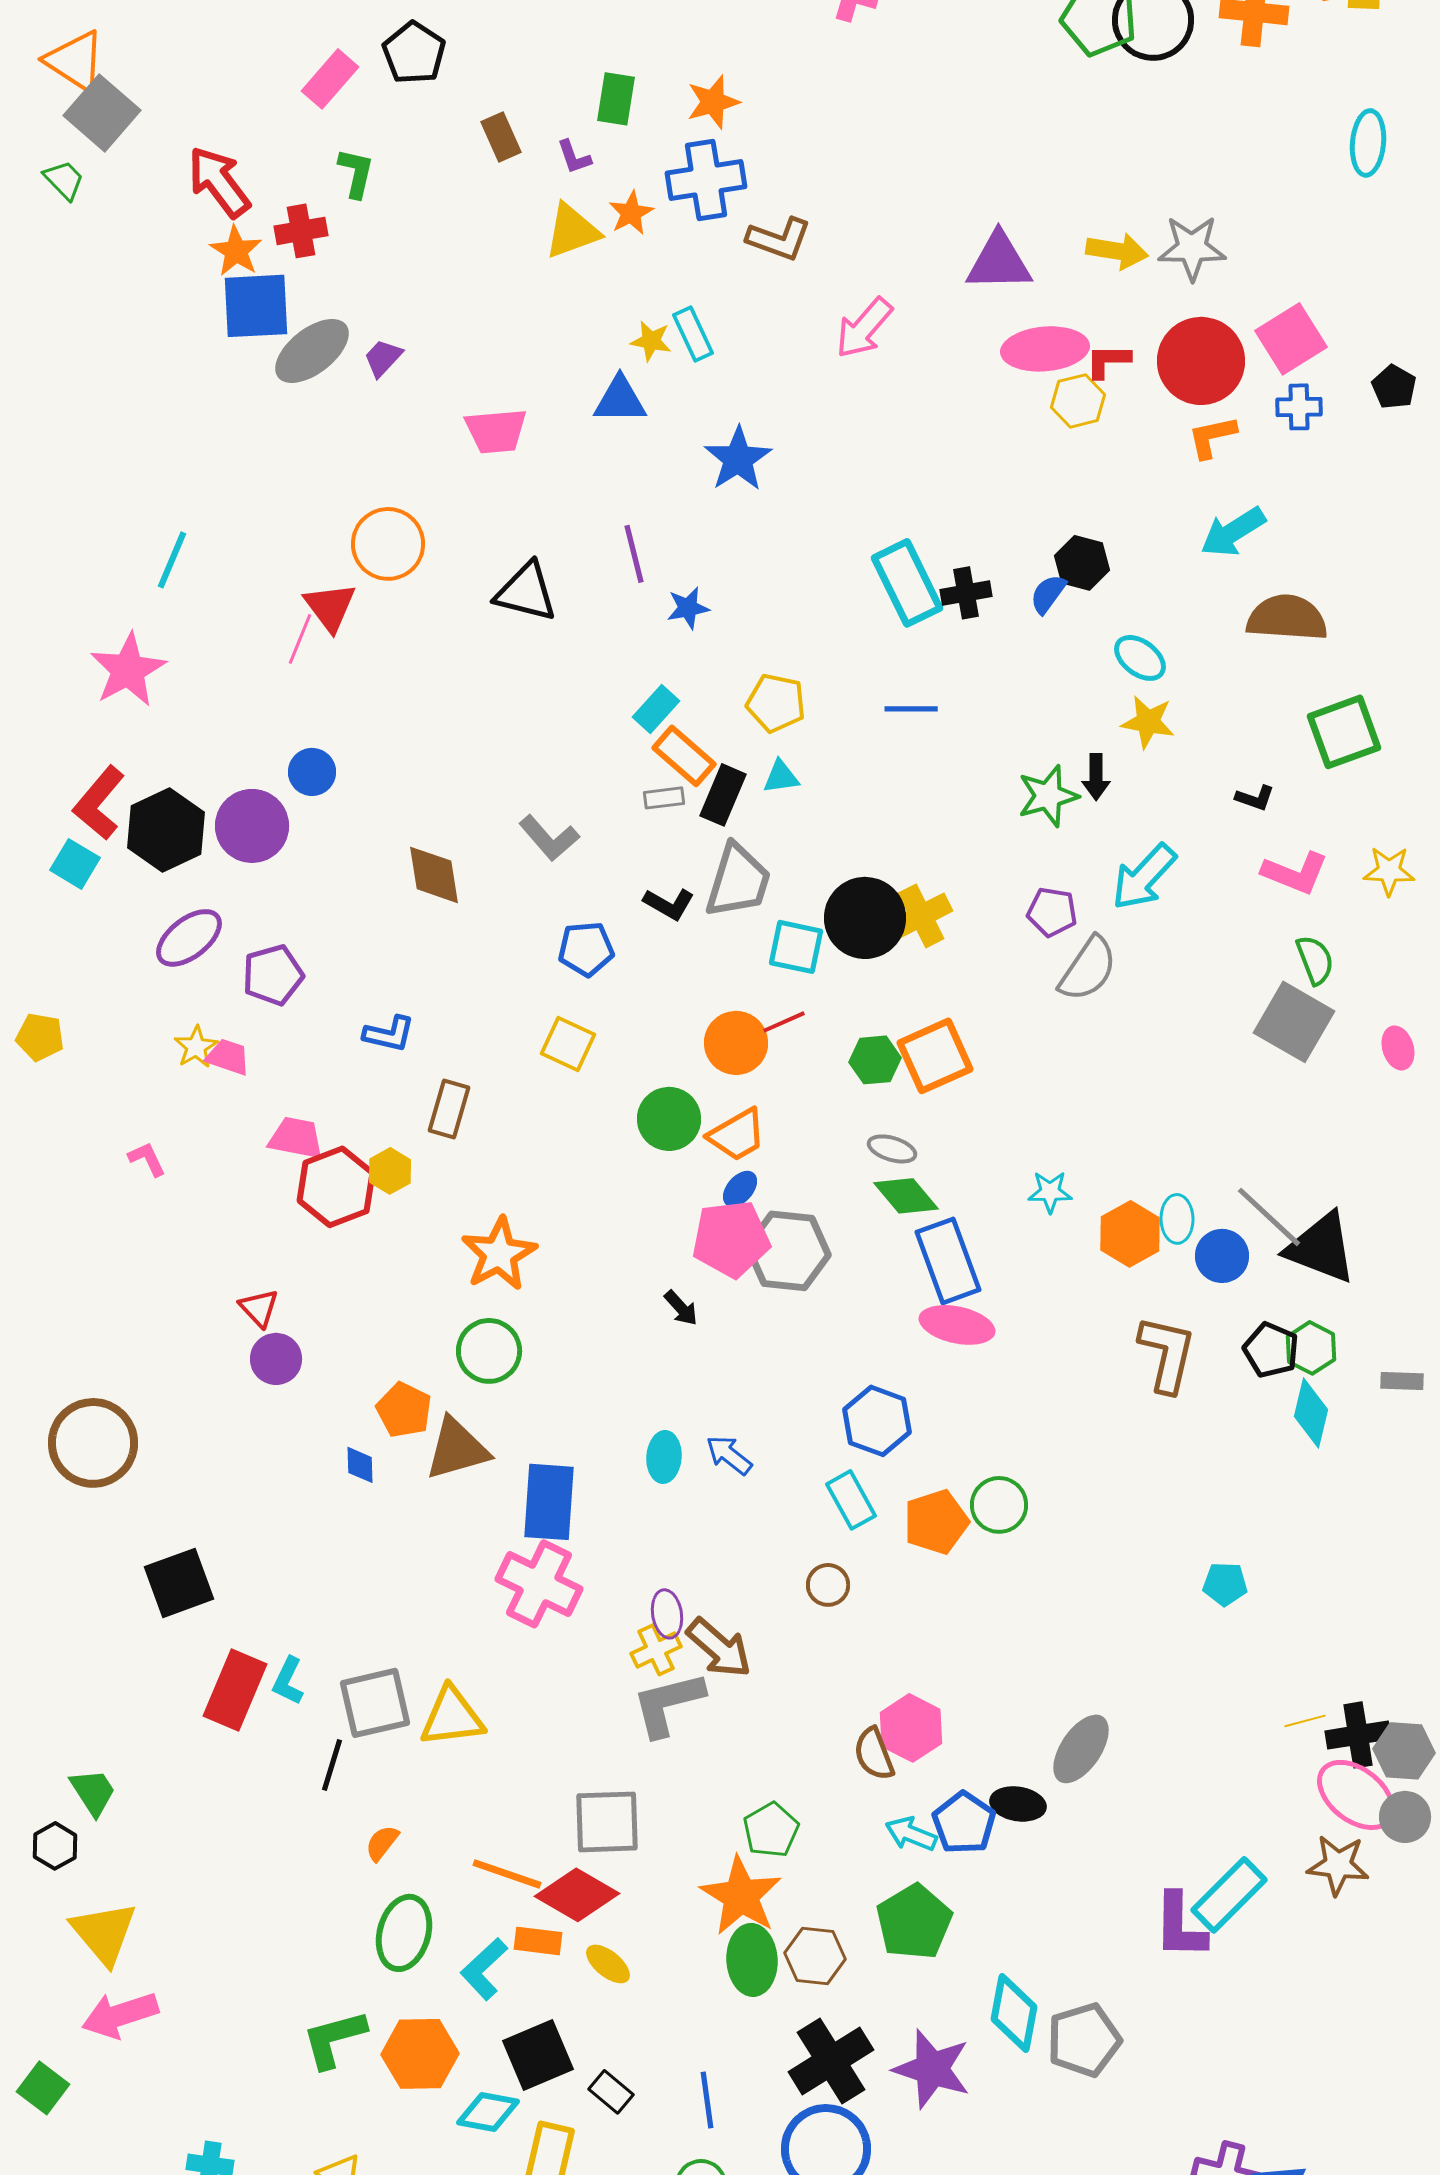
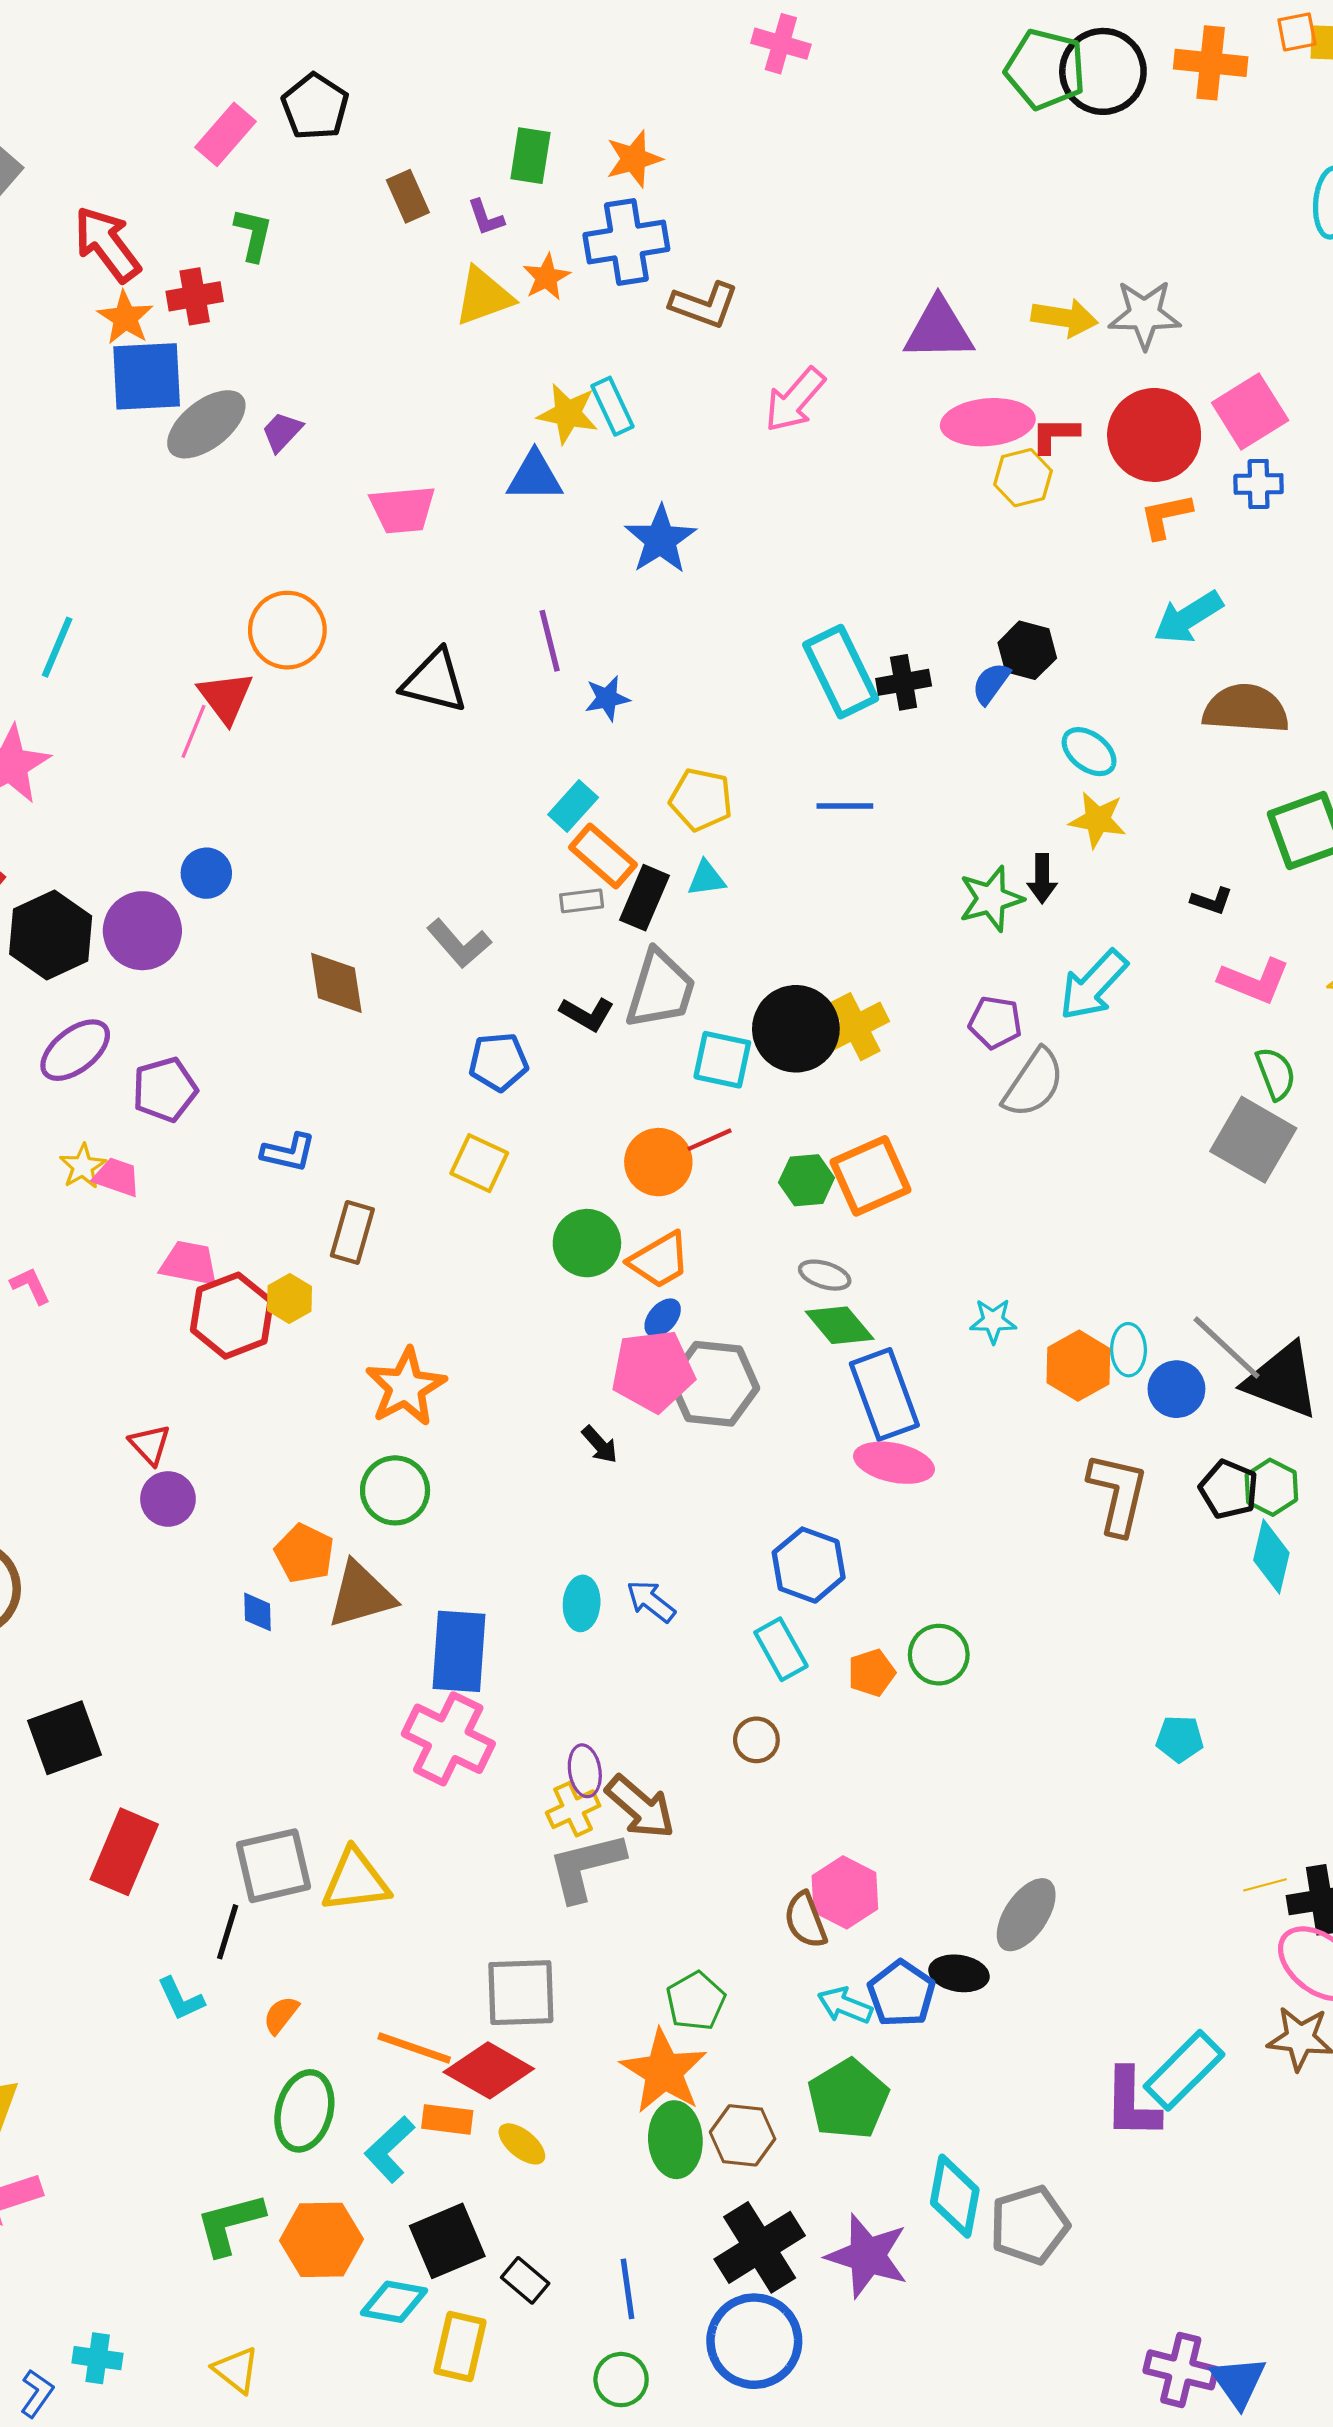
yellow star: (651, 341) -> (568, 414), size x1.4
orange pentagon: (936, 1522) -> (872, 1673), size x0.7
cyan L-shape: (288, 1681) -> (181, 1999), moved, turned -51

